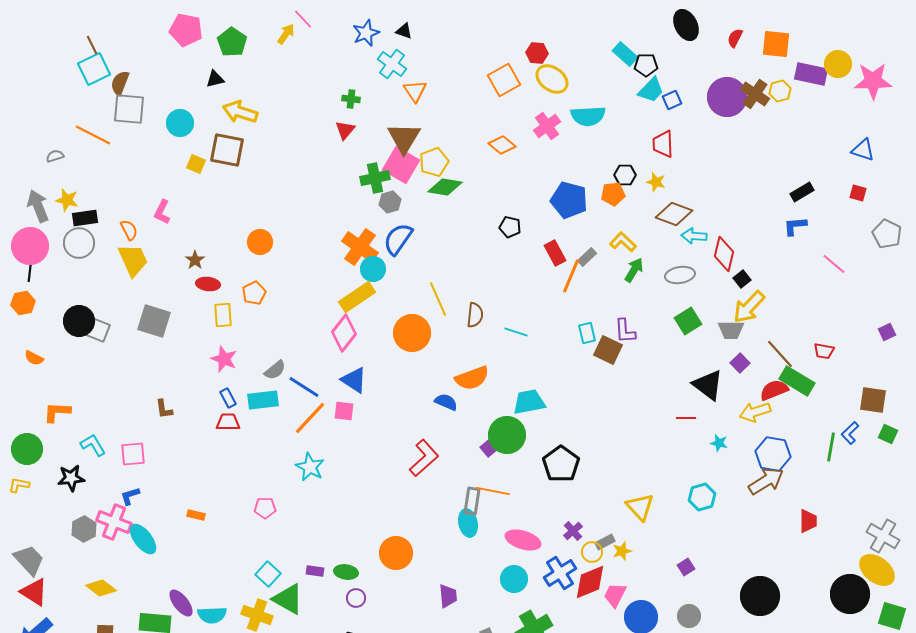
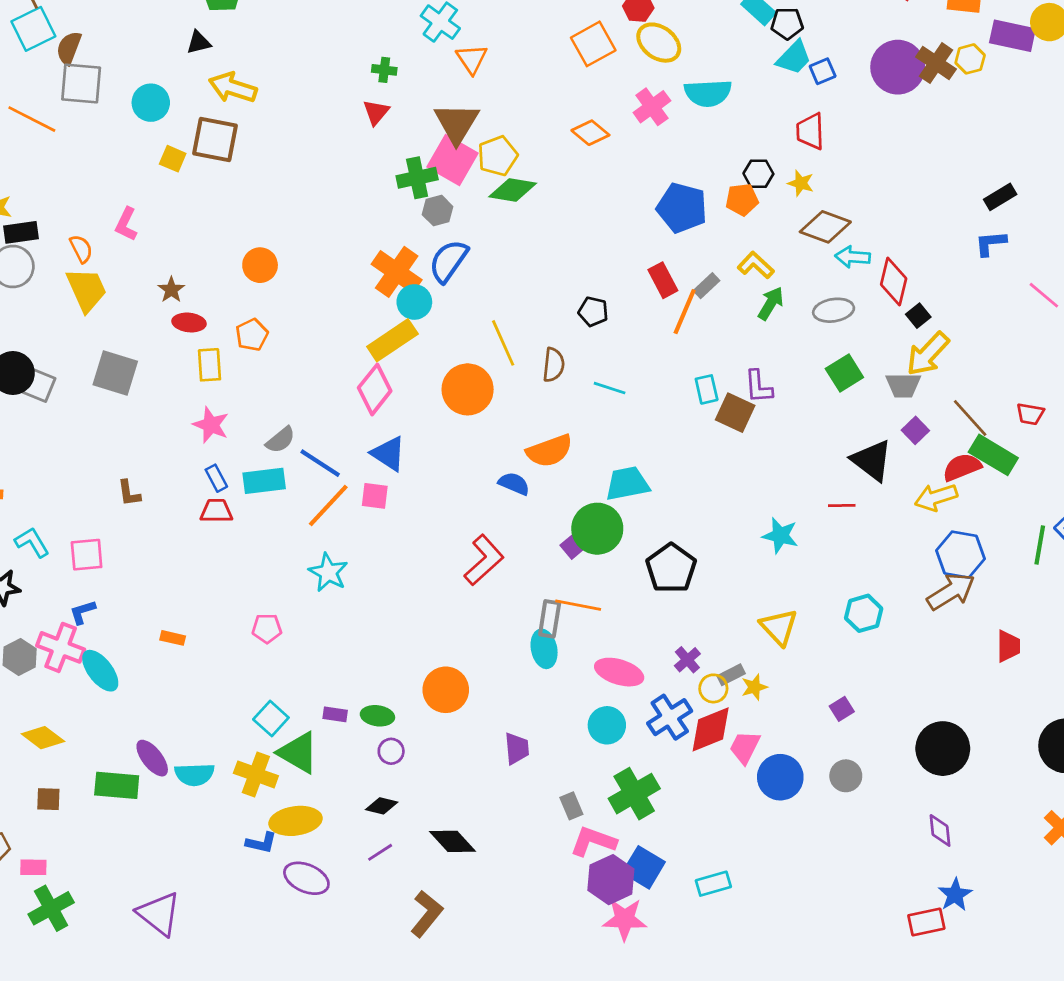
black pentagon: (510, 227) -> (593, 312), moved
cyan star: (719, 443) -> (780, 536), moved, size x1.5

